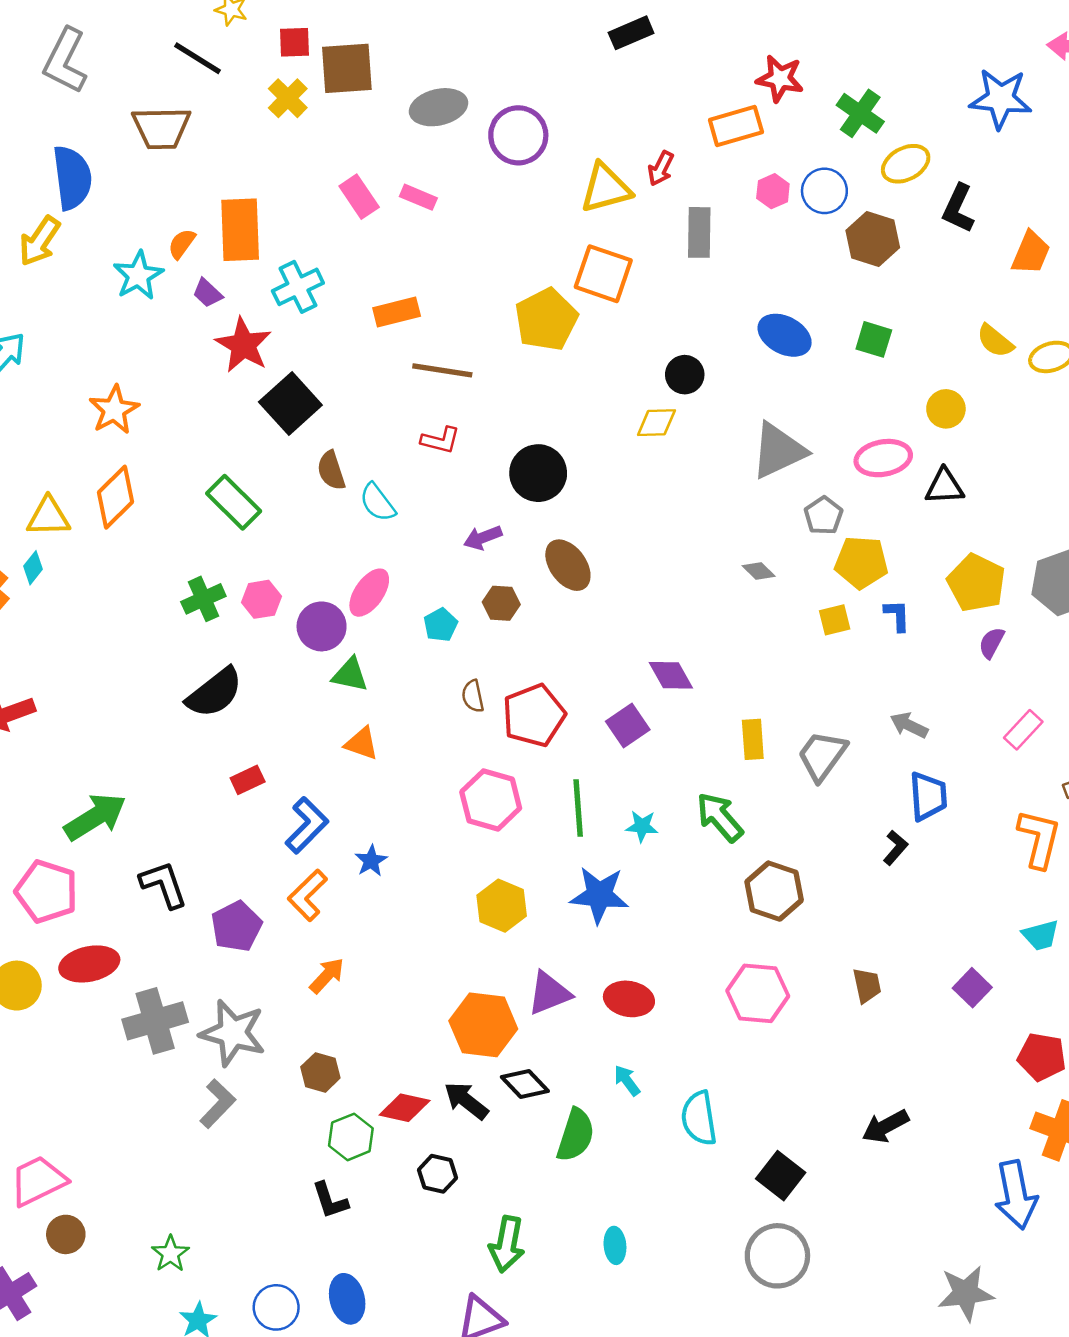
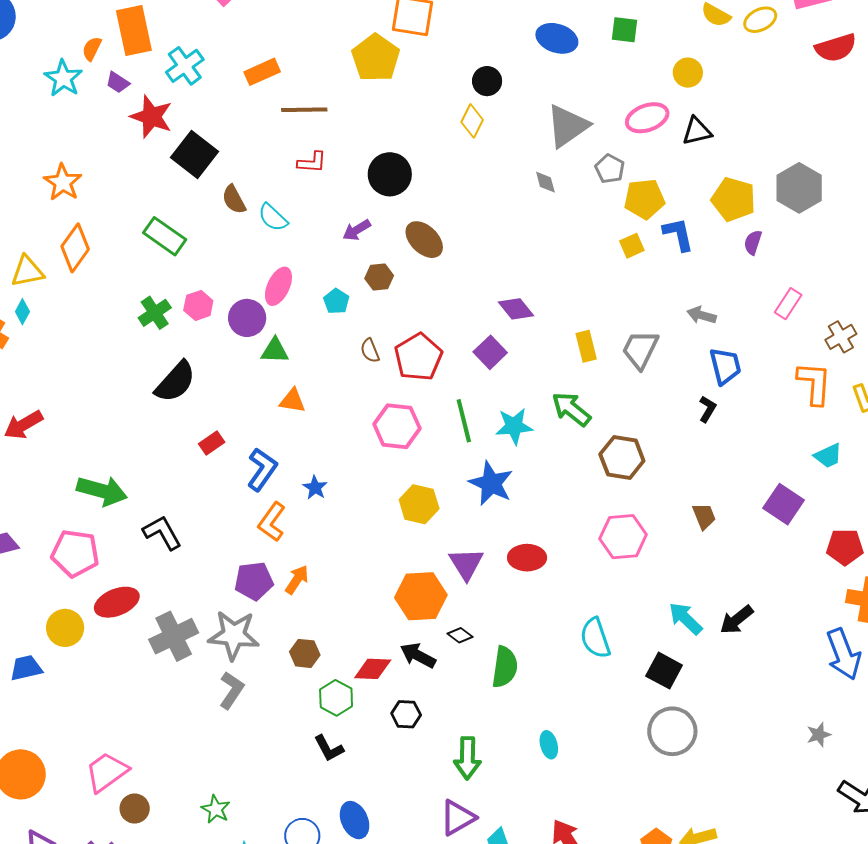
yellow diamond: (656, 423) -> (472, 121), turned -52
gray diamond: (759, 571) -> (545, 182), moved, turned 40
blue L-shape: (897, 616) -> (678, 234), size x1.4
green arrow: (95, 817) -> (102, 491), turned 57
cyan star: (642, 826) -> (514, 426), size x1.5
blue star: (599, 895) -> (491, 483), turned 30
purple pentagon: (236, 926) -> (254, 581), moved, turned 30
purple square: (972, 988) -> (784, 504), size x1.4
purple triangle: (549, 993) -> (466, 564), turned -30
cyan arrow: (627, 1081) -> (685, 618), moved, size x1.5
black diamond: (525, 1084) -> (460, 635), size x0.7
gray star: (966, 1293) -> (819, 735), size x0.6

